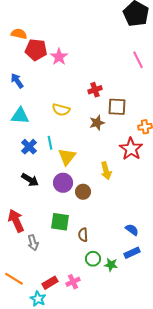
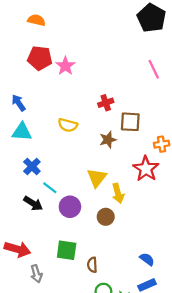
orange semicircle: (19, 34) -> (36, 20), moved
blue arrow: (17, 81) -> (19, 103), moved
cyan line: (50, 143) -> (50, 188), moved, turned -40
yellow triangle: (67, 157) -> (97, 178), moved
brown circle: (83, 192) -> (106, 217), moved
red arrow: (16, 221) -> (17, 249), turned 130

